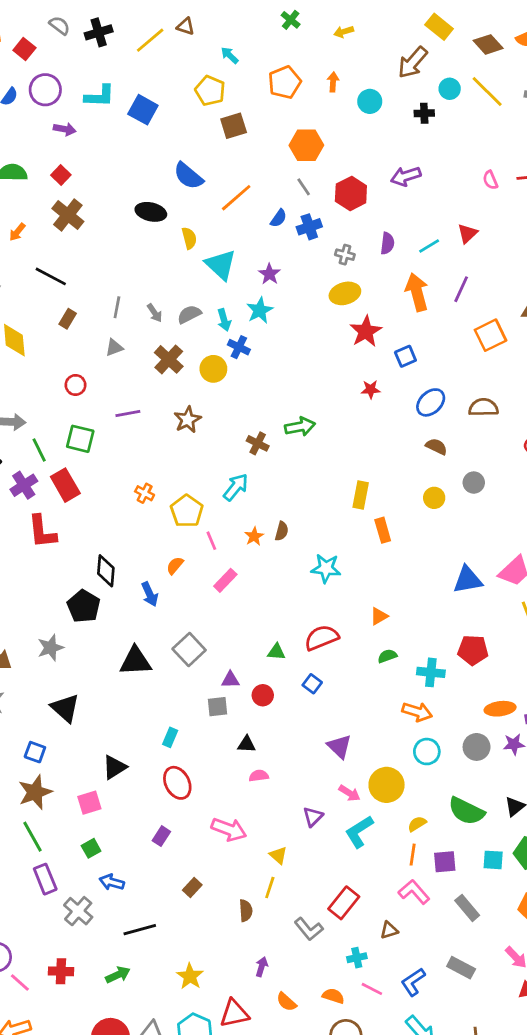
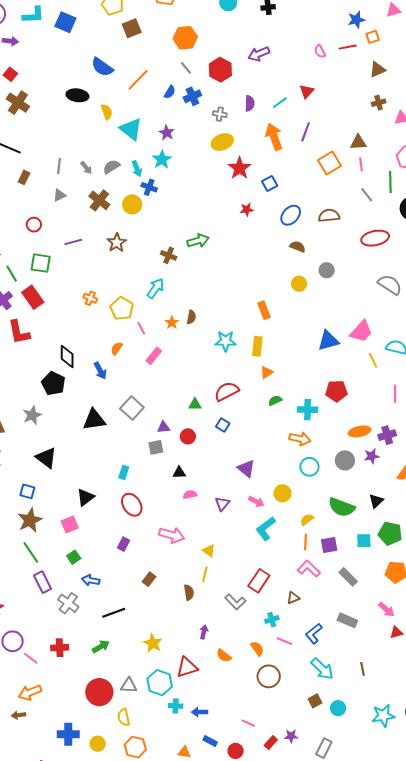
yellow rectangle: (361, 495) -> (257, 346), moved
yellow circle: (387, 785) -> (282, 493), size x0.7
purple triangle: (313, 817) -> (222, 504), moved
orange semicircle: (333, 996) -> (257, 649), turned 42

